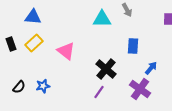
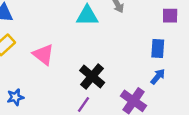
blue rectangle: (133, 46) -> (158, 48), moved
blue arrow: (151, 68) -> (158, 76), moved

